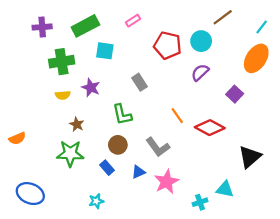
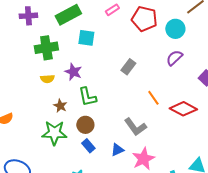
red pentagon: (168, 45) -> (144, 19), moved
gray rectangle: (139, 82) -> (128, 67), moved, turned 70
green L-shape: (122, 115) -> (87, 97), moved
brown circle: (118, 145) -> (85, 125), moved

